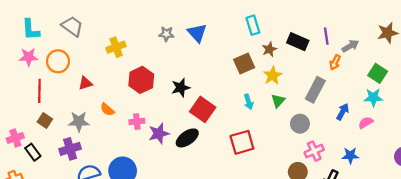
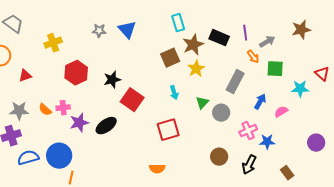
brown star: (269, 49) -> (193, 45), size x1.5
orange arrow: (335, 62) -> (253, 57), turned -64
green square: (378, 73) -> (275, 69), moved, turned -30
cyan star: (373, 97) -> (300, 89), moved
green triangle: (278, 101) -> (202, 103), moved
orange semicircle: (107, 109) -> (45, 110), moved
pink cross: (137, 122) -> (63, 108), moved
purple star: (159, 134) -> (79, 123), moved
black ellipse: (187, 138) -> (106, 126), moved
pink cross: (314, 151) -> (248, 131), moved

